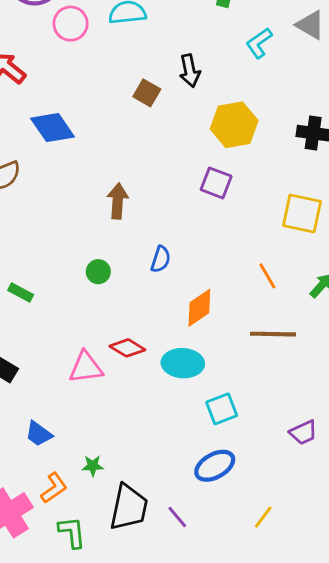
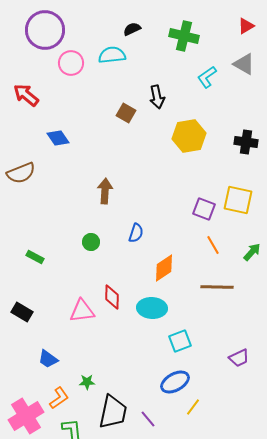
blue diamond: (53, 128) -> (58, 138), size x0.7
purple square: (216, 183) -> (204, 209), moved
red diamond: (127, 348) -> (112, 297), turned 60
yellow line: (263, 517) -> (193, 407), moved

